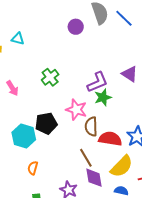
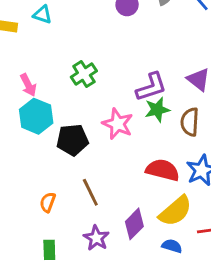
brown semicircle: (91, 127) -> (190, 122), moved
cyan hexagon: (24, 136) -> (36, 116), moved
brown line: (86, 158) -> (90, 192), moved
purple diamond: (94, 178) -> (134, 224), turned 50

